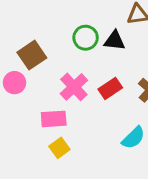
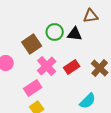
brown square: (32, 55) -> (32, 44), moved
pink rectangle: (54, 119) -> (33, 88), turned -30

